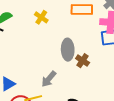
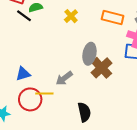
brown cross: (83, 61) -> (102, 68), size x1.5

